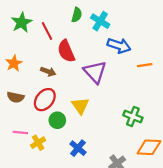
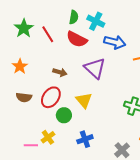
red semicircle: (66, 51) -> (77, 39), moved, turned -35
brown arrow: (48, 71) -> (60, 72), moved
pink line: (20, 133) -> (31, 145), moved
blue cross: (78, 148) -> (85, 139), turned 35

